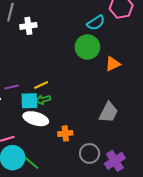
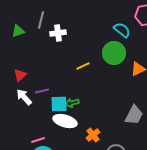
cyan semicircle: (96, 23) -> (122, 30), turned -108
yellow line: (41, 85) -> (83, 66), moved
orange cross: (65, 133) -> (93, 135), turned -32

